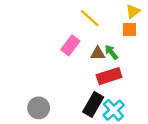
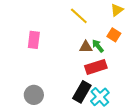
orange square: (129, 30) -> (114, 35), moved, turned 32
pink rectangle: (70, 45) -> (34, 40), moved, turned -30

